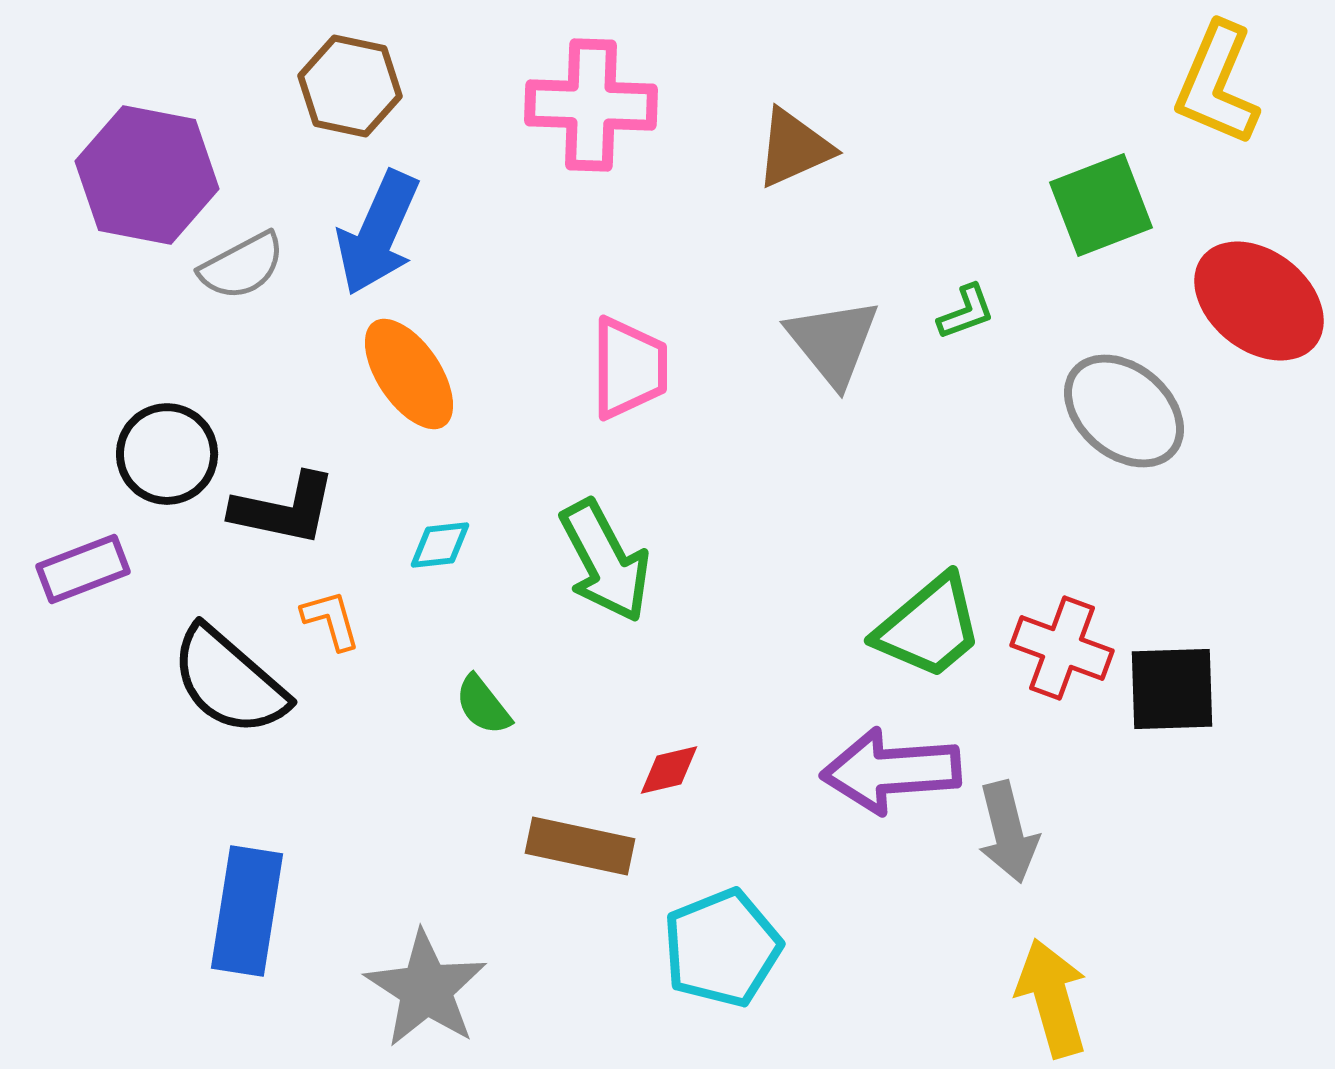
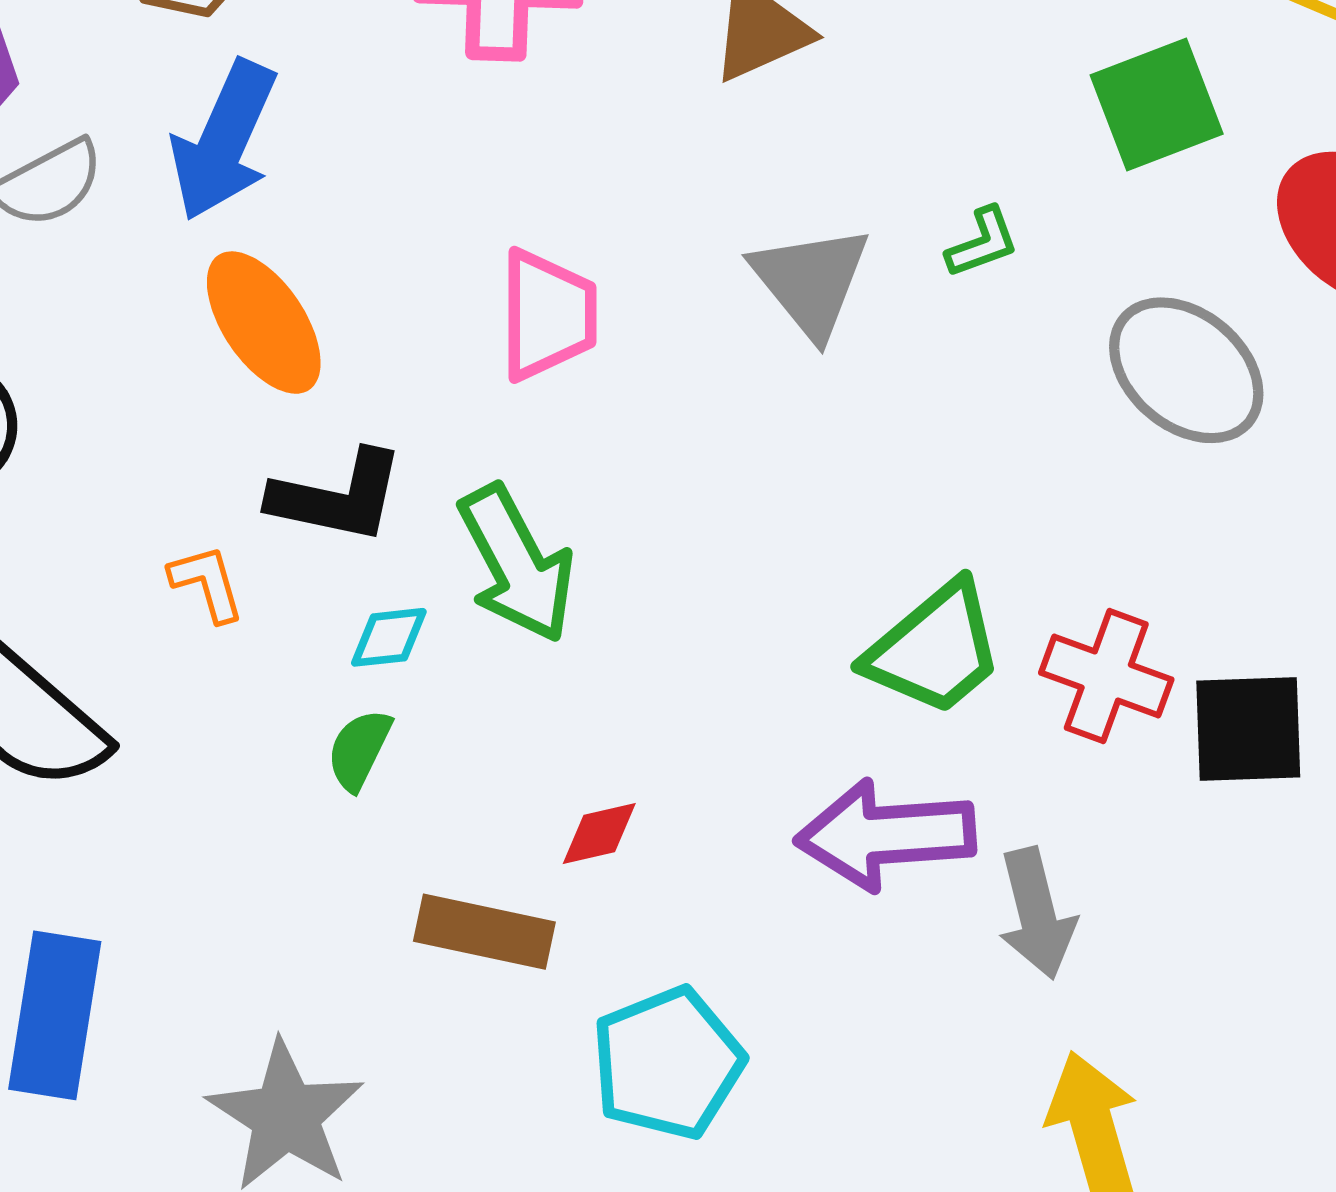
black L-shape: (284, 509) -> (337, 497), moved
cyan diamond: (440, 545) -> (389, 637), moved
orange L-shape: (331, 620) -> (207, 583), moved
green semicircle: (483, 705) -> (359, 750), turned 64

